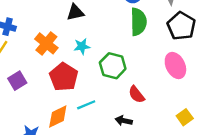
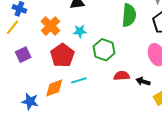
red semicircle: (137, 95) -> (122, 76), turned 119
black arrow: (124, 121) -> (143, 81), moved

